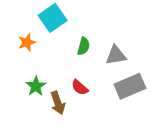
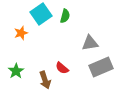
green semicircle: (84, 46) -> (65, 16), moved
green star: (36, 86) -> (16, 71), moved

